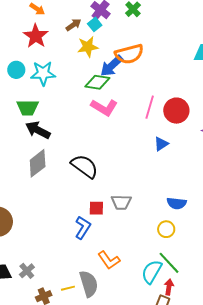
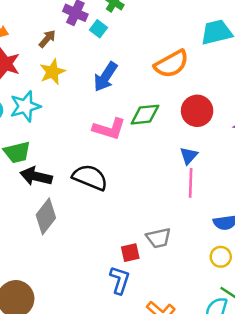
cyan square: (95, 24) -> (99, 29), moved
yellow star: (88, 47) -> (52, 72), moved
orange semicircle: (129, 54) -> (171, 64), moved
green diamond: (97, 82) -> (145, 115), moved
pink line: (150, 107) -> (191, 183), moved
black semicircle: (85, 166) -> (90, 177), moved

